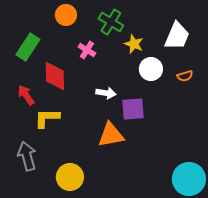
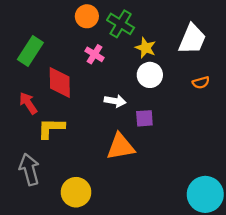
orange circle: (66, 15) -> (87, 16), moved
white circle: (151, 69) -> (150, 75), moved
purple square: (133, 109) -> (144, 118), size x0.7

